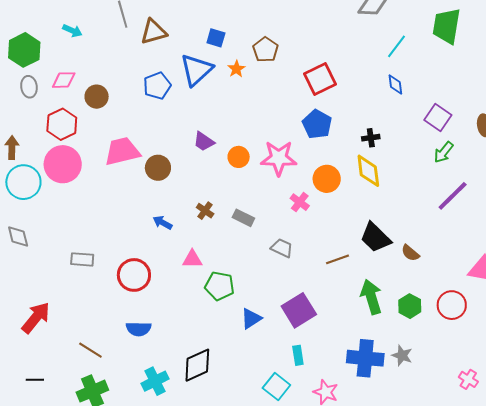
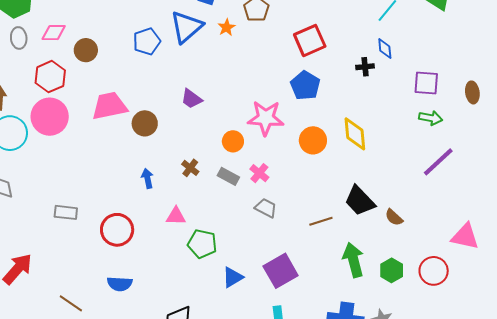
purple square: (438, 118) -> (426, 83), turned -32
black cross: (371, 138) -> (365, 67), moved
green arrow: (444, 152) -> (431, 118), turned -120
orange circle: (239, 157) -> (233, 141), moved
pink cross: (300, 202) -> (259, 173), moved
blue arrow: (163, 223) -> (147, 178), turned 48

